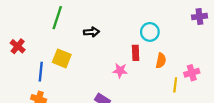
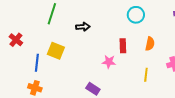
cyan circle: (150, 32) -> (136, 15), moved
orange semicircle: (161, 61) -> (150, 44), moved
yellow line: (175, 85) -> (146, 75), moved

